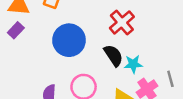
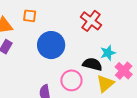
black semicircle: (113, 55) -> (92, 64), moved, turned -30

